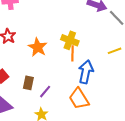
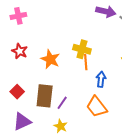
blue arrow: (86, 72) -> (101, 79), size x0.7
brown rectangle: (28, 83) -> (45, 96), size x1.6

